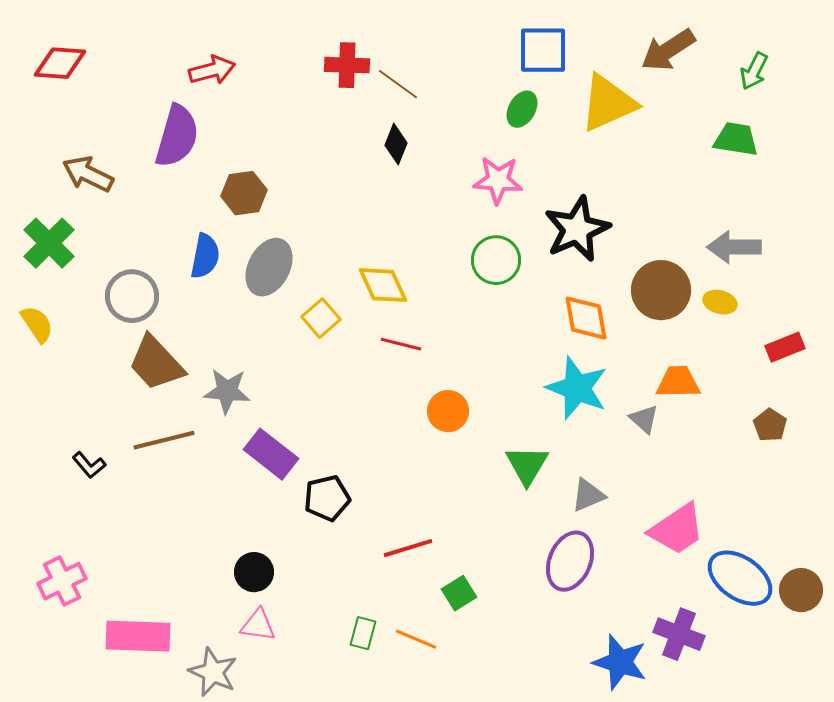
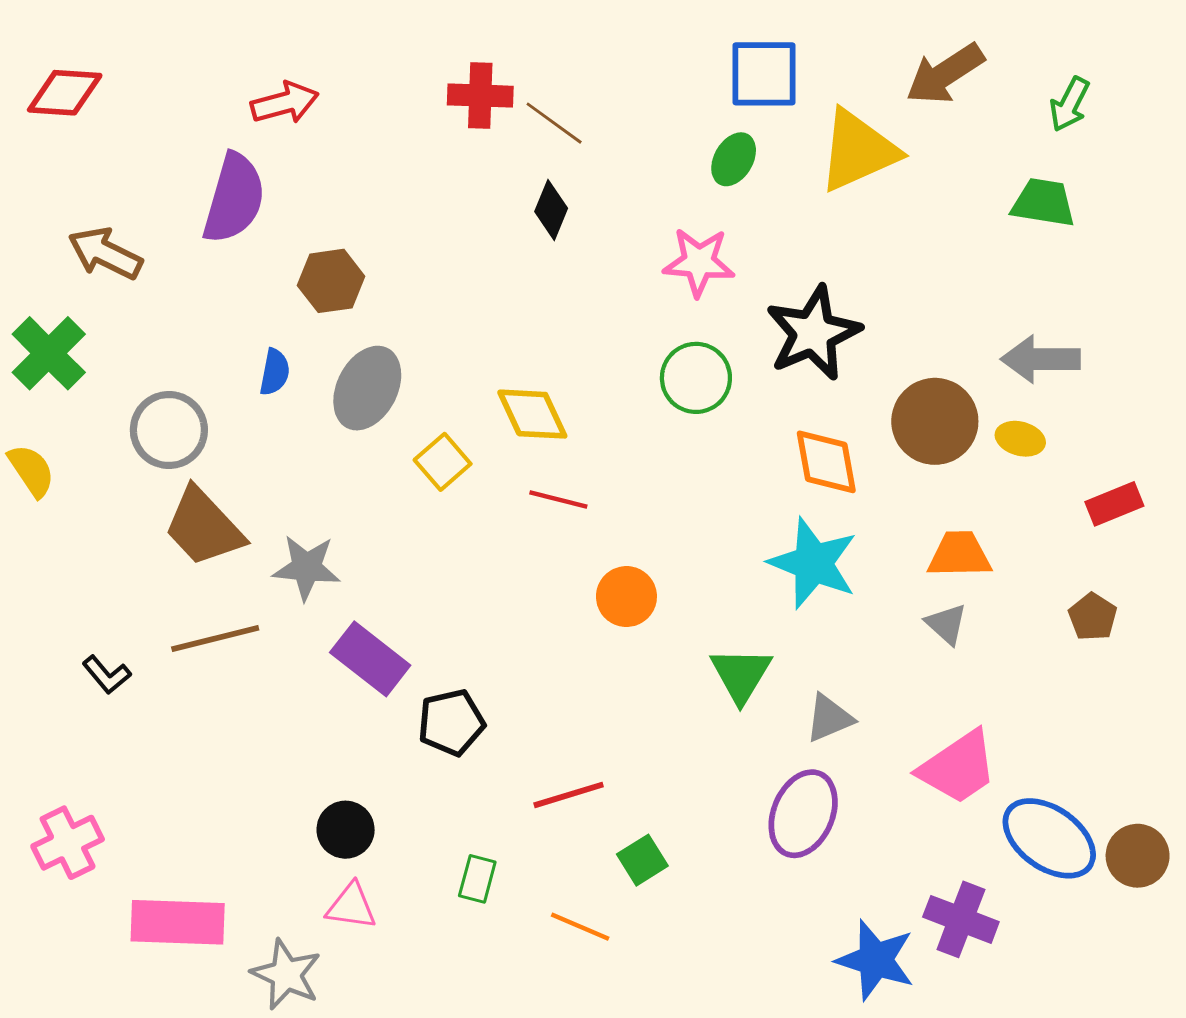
blue semicircle: (205, 256) -> (275, 372), size x0.7
gray triangle: (644, 419) -> (946, 624), moved
green rectangle: (363, 633) -> (477, 879), moved

